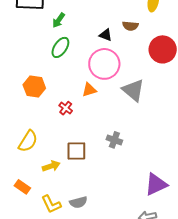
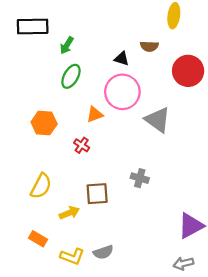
orange triangle: (89, 90) -> (95, 114), moved
yellow L-shape: (51, 204) -> (72, 256), turned -40

